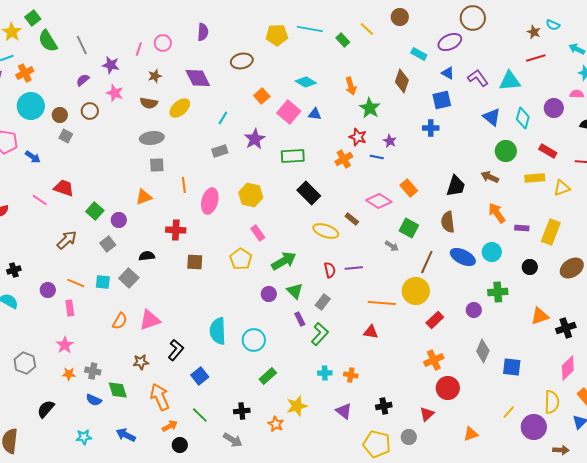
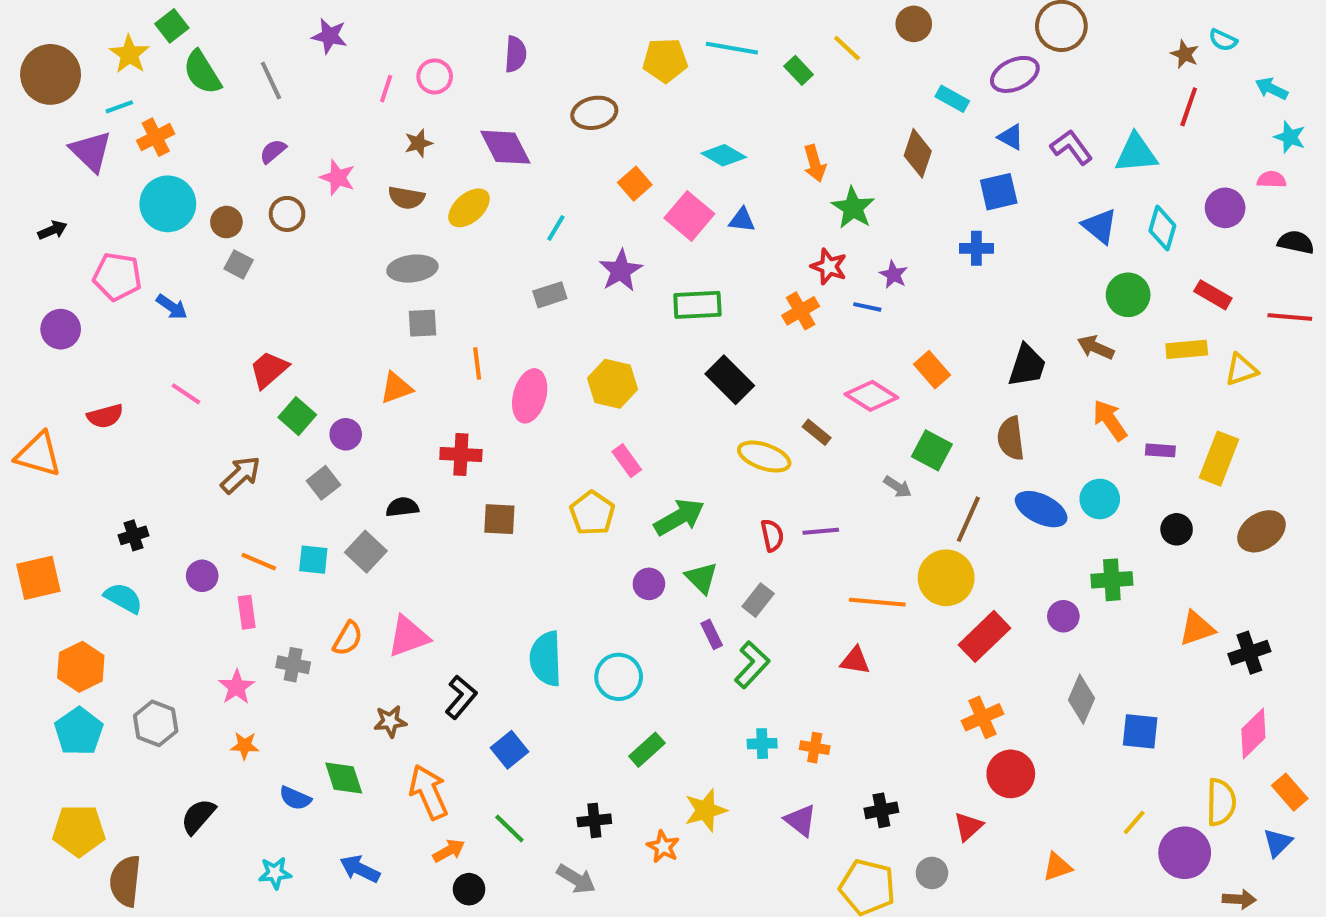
red line: (536, 58) -> (1189, 107), turned -54
purple star: (111, 65) -> (330, 36), moved
red trapezoid: (64, 188) -> (269, 370), moved, turned -60
red rectangle: (435, 320) -> (985, 636), size x1.4
gray cross: (93, 371) -> (293, 665), moved

